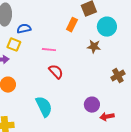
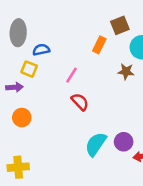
pink line: (49, 50) -> (71, 75), turned -64
cyan semicircle: (44, 107) -> (96, 144), moved, turned -120

